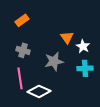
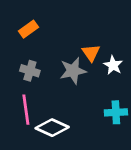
gray star: (54, 61) -> (73, 71), moved
cyan cross: (85, 68) -> (116, 112), moved

